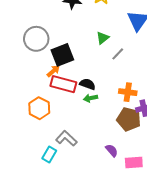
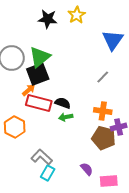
green triangle: (103, 38) -> (40, 57), moved, size x1.6
gray line: (118, 54) -> (103, 77), moved
cyan rectangle: (49, 154) -> (48, 173), moved

